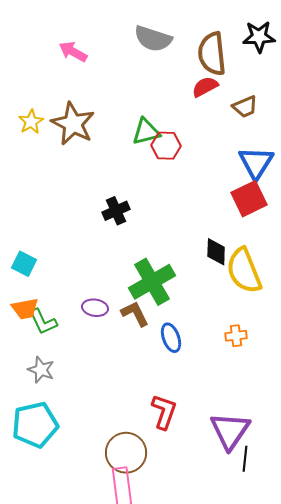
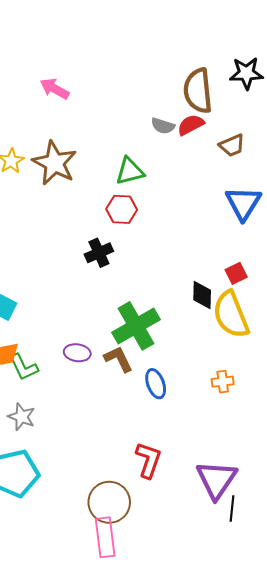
gray semicircle: (153, 39) -> (163, 126), moved, size x0.6
red hexagon: (166, 146) -> (122, 209), moved
red square: (249, 199) -> (236, 273), moved, size x0.6

